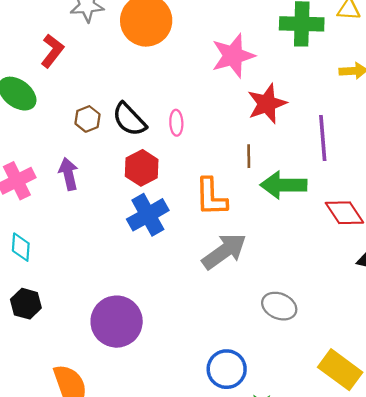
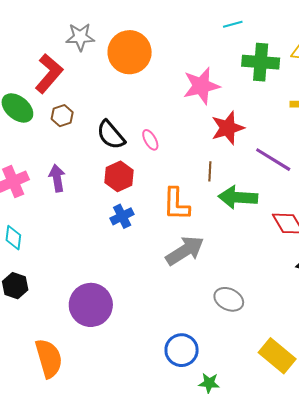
red L-shape: (52, 51) -> (49, 73), size x1.4
brown hexagon: (88, 119) -> (62, 116), moved
pink ellipse: (176, 123) -> (150, 140), turned -30
purple line: (323, 138) -> (273, 160), turned -57
blue cross: (148, 215) -> (122, 216), size x0.7

